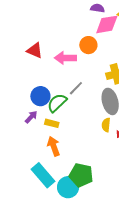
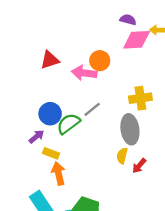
orange circle: (88, 45) -> (100, 61), moved
red triangle: (35, 50) -> (50, 60), turned -48
yellow rectangle: (52, 123) -> (51, 153), moved

